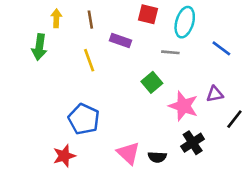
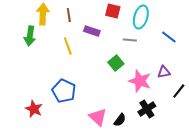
yellow arrow: (56, 18) -> (43, 14), size x1.5
red star: (64, 156) -> (34, 109), moved, turned -30
black semicircle: (157, 157) -> (120, 120), turned -56

